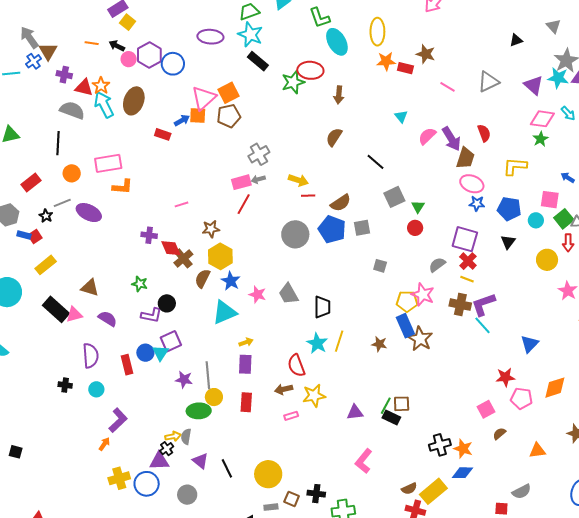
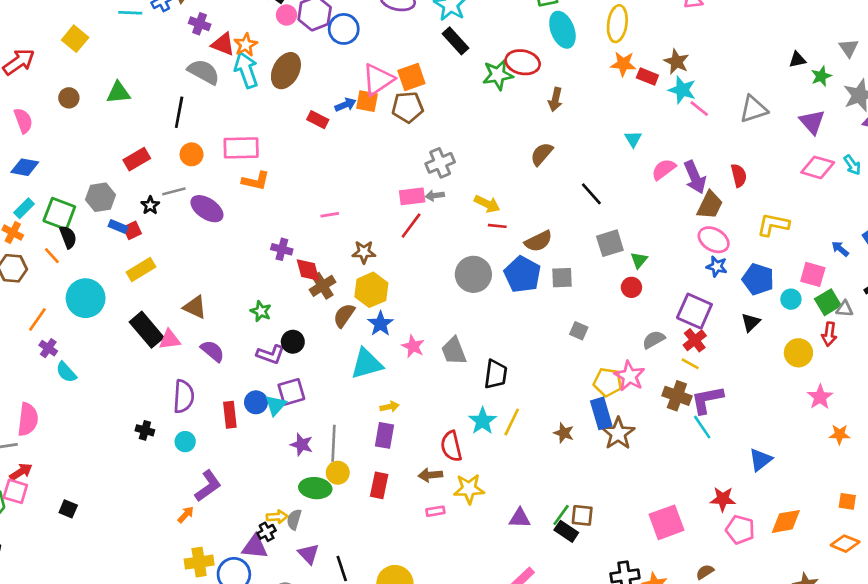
cyan star: (558, 78) -> (682, 90), moved
green star: (540, 139) -> (821, 76), moved
pink square: (486, 409) -> (667, 522), moved, size x1.5

